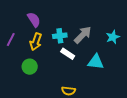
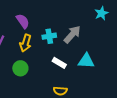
cyan star: (113, 37) -> (101, 13), moved
white rectangle: (68, 54) -> (59, 63), moved

